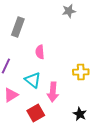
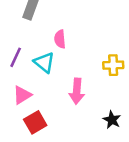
cyan triangle: (33, 80) -> (44, 63), moved
red square: (36, 113) -> (35, 122), moved

